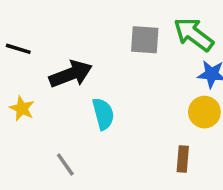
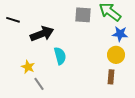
yellow star: (22, 108) -> (28, 67), moved
brown rectangle: (183, 159) -> (111, 77), moved

